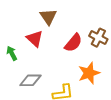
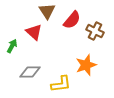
red semicircle: (73, 43) -> (72, 20), moved
green arrow: (12, 53) -> (12, 46), turned 56

